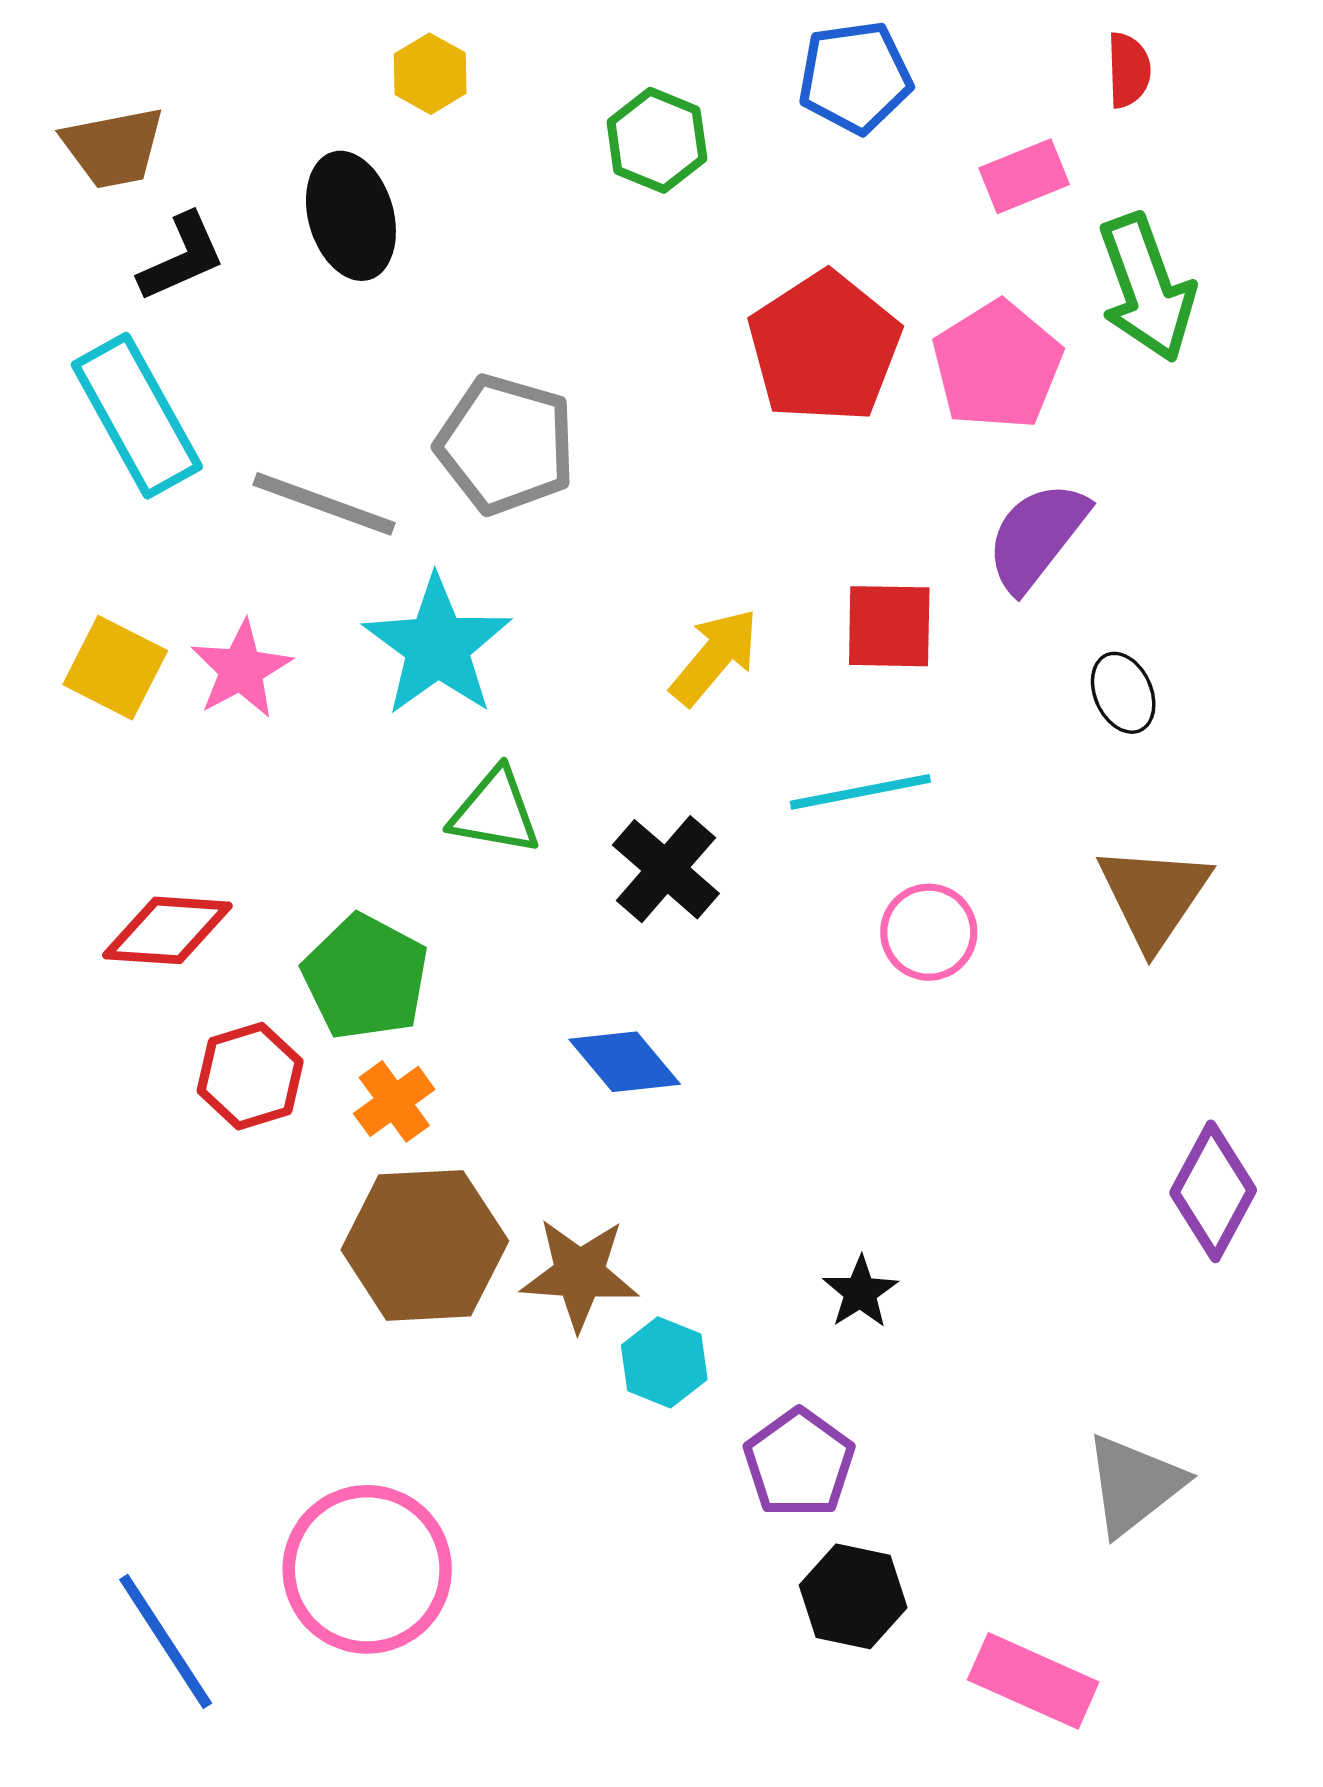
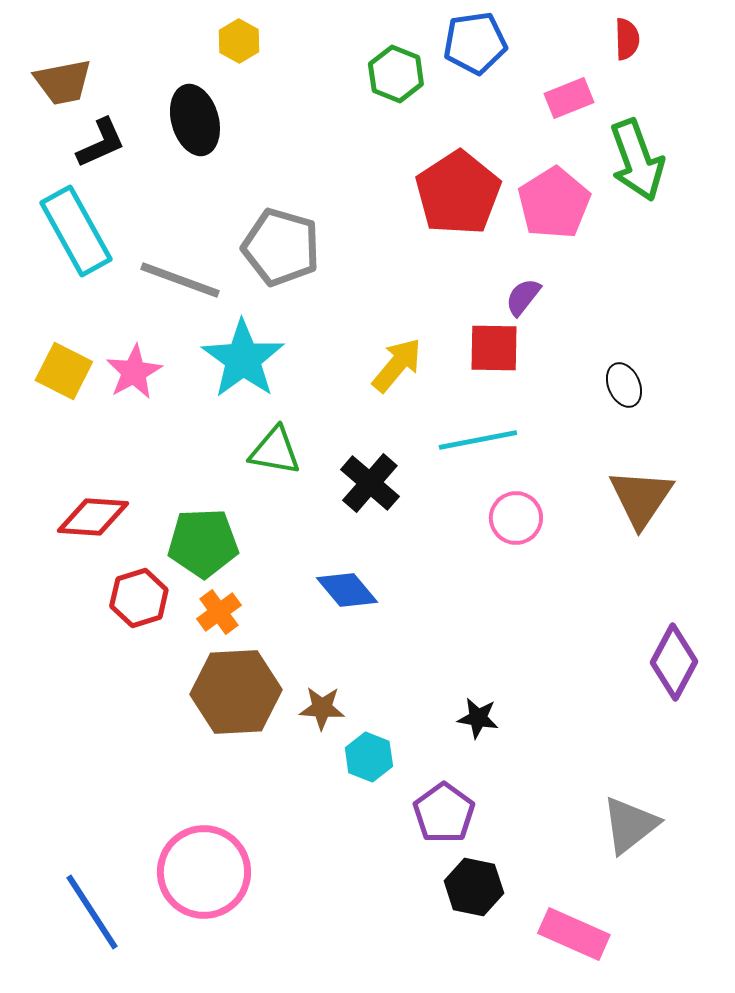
green hexagon: (657, 140) -> (396, 74), moved
purple semicircle: (1037, 536) -> (523, 297), moved, size x0.6
green pentagon: (365, 977) -> (203, 543), turned -30
brown star: (580, 1274) -> (322, 708), size x0.7
black star: (860, 1292) -> (478, 718), turned -30

